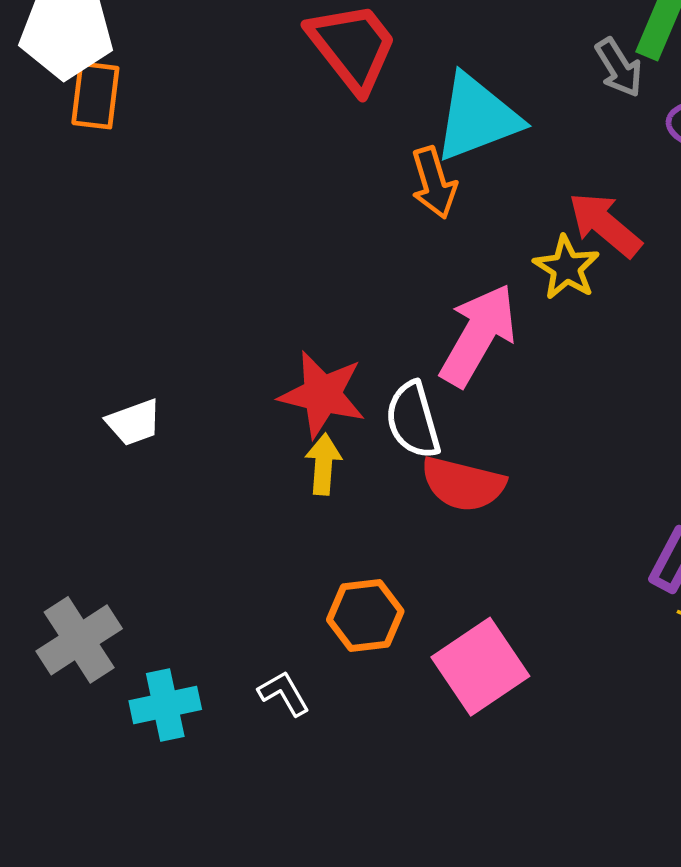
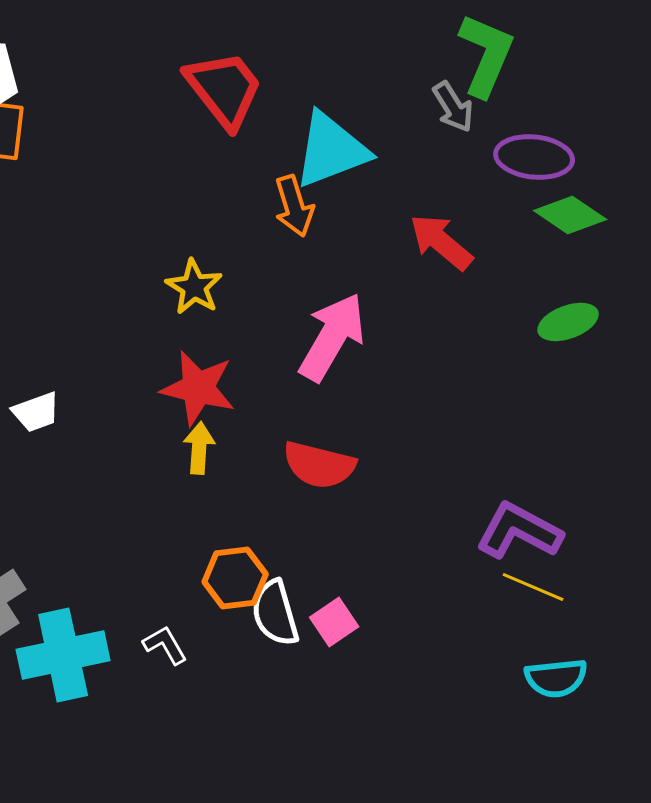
yellow star: (567, 268) -> (194, 287), moved
white semicircle: (413, 420) -> (275, 613), moved
pink square: (480, 667) -> (334, 622), size x0.6
cyan cross: (165, 705) -> (63, 655), size x1.5

